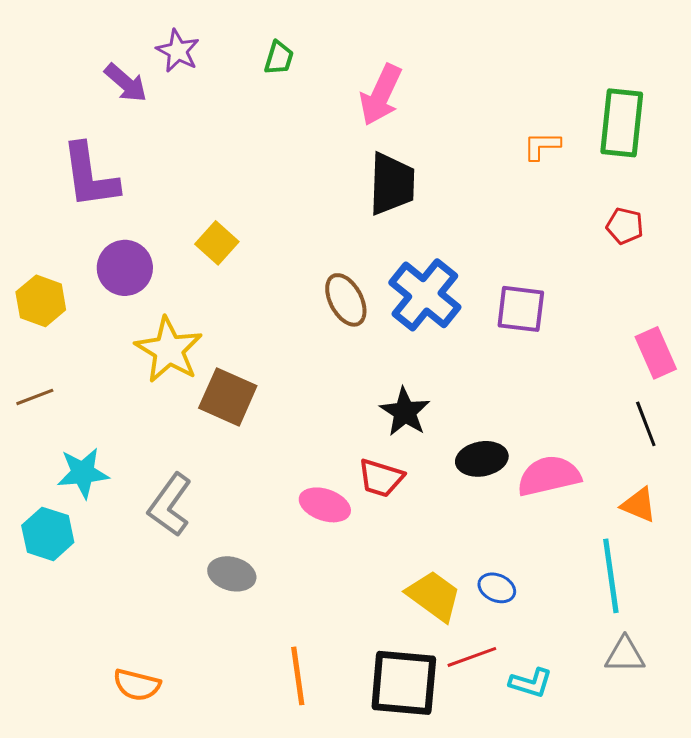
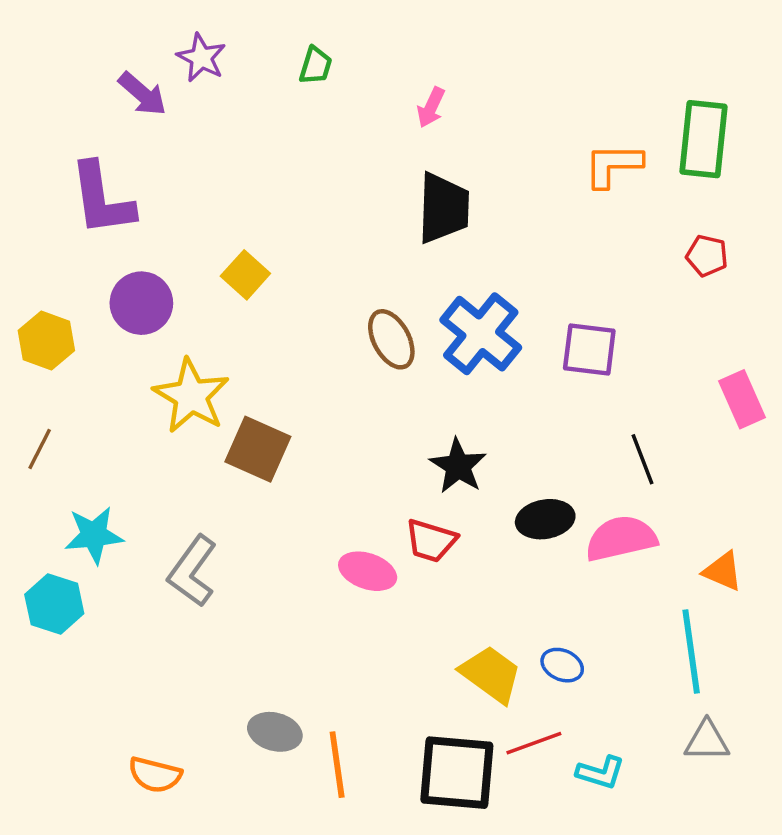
pink arrow: (381, 95) -> (431, 107), size x0.6
orange L-shape: (542, 146) -> (613, 165), size x1.4
brown line: (35, 397) -> (40, 449), turned -42
black line: (646, 424) -> (642, 459), moved
gray ellipse: (232, 574) -> (275, 732), moved

